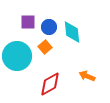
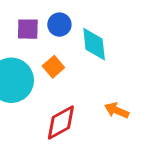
blue circle: (49, 27) -> (59, 25), moved

